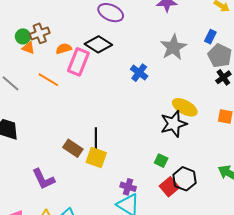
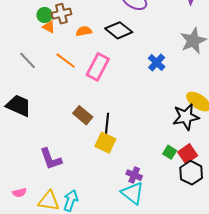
pink rectangle: (78, 62) -> (98, 67), moved
brown rectangle: (73, 148) -> (83, 115), moved
red square: (169, 187) -> (188, 154), moved

